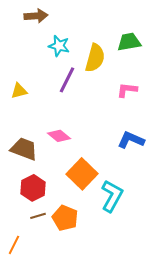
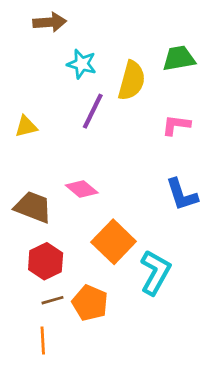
blue L-shape: (131, 140) -> (182, 195), turned -132
orange line: (14, 245) -> (43, 340), moved, turned -30

